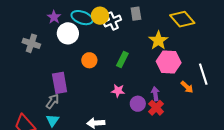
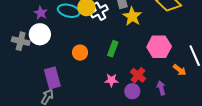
white circle: (68, 33) -> (40, 34), moved
yellow star: (158, 40) -> (132, 16), moved
purple arrow: (155, 94) -> (161, 88), moved
red cross: (156, 108) -> (138, 75), moved

